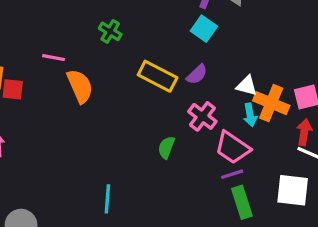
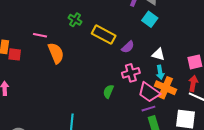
cyan square: (204, 29) -> (150, 19), moved
yellow rectangle: (158, 76) -> (104, 35), moved
orange cross: (271, 103) -> (165, 88), moved
pink cross: (202, 116) -> (131, 73), turned 36

